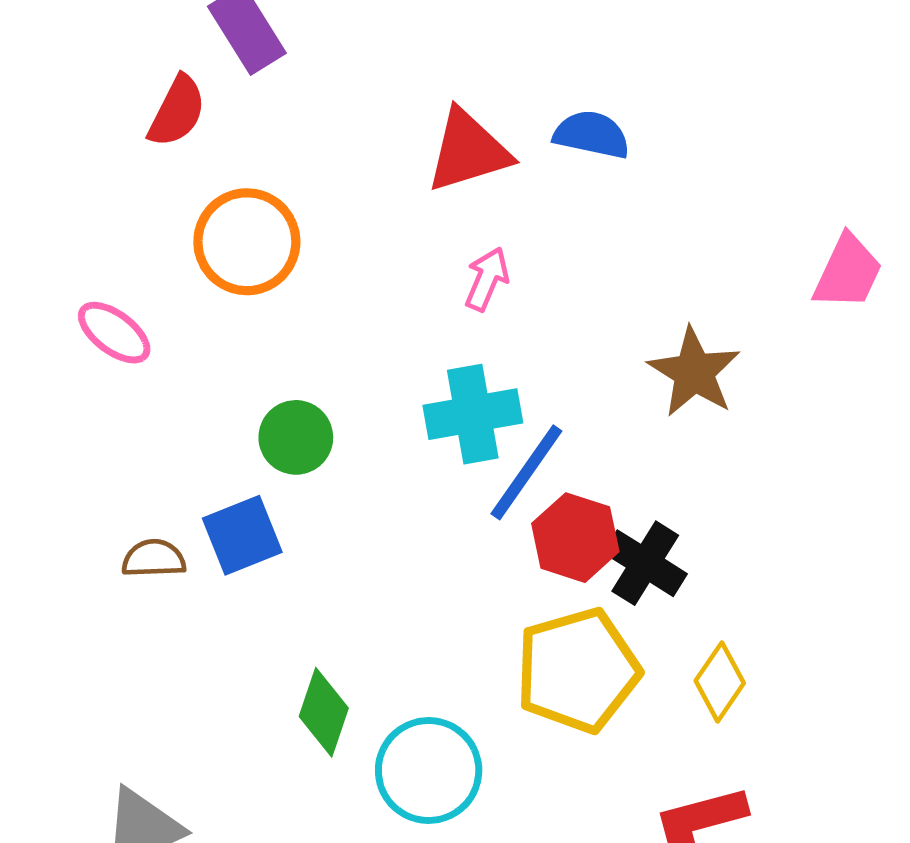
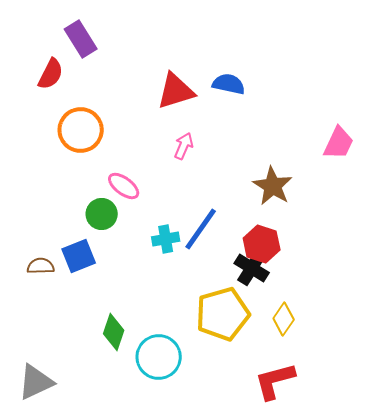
pink ellipse: (114, 333) -> (124, 186), moved
cyan cross: (473, 414) -> (166, 239), moved, size x0.7
red hexagon: (575, 538) -> (262, 244), moved

